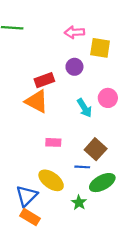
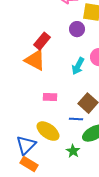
purple circle: (74, 67) -> (77, 29), moved
red rectangle: (44, 80) -> (42, 41), turned -30
cyan arrow: (84, 108) -> (78, 66), turned 60

